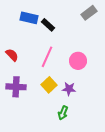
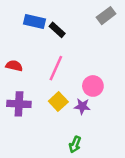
red semicircle: (12, 55) -> (14, 66), turned -32
pink circle: (78, 61) -> (93, 86), moved
green arrow: (63, 113) -> (75, 144), moved

